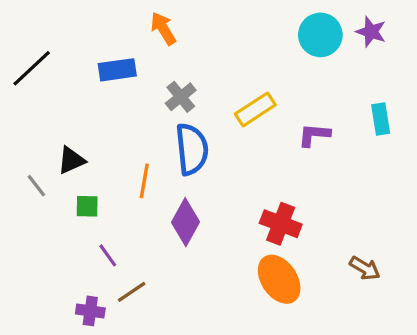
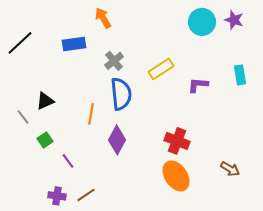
green square: (87, 206) -> (45, 140), moved, turned -35
brown line: (132, 292) -> (86, 195), moved

